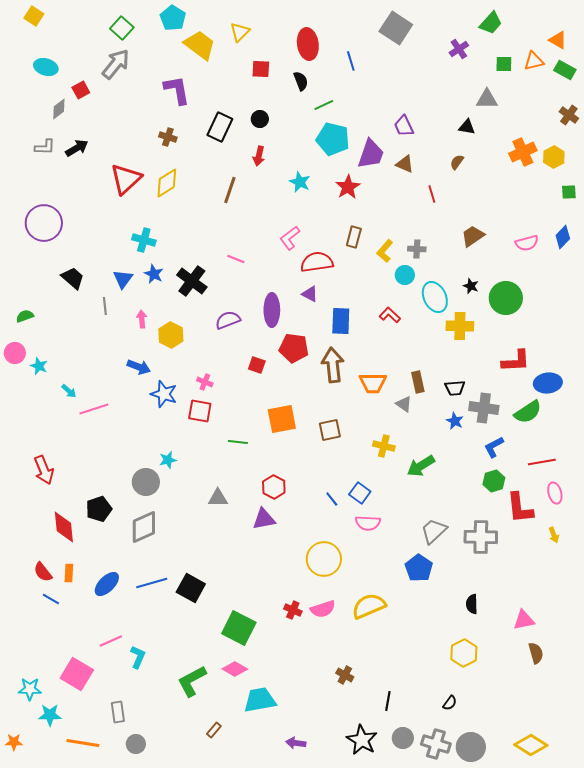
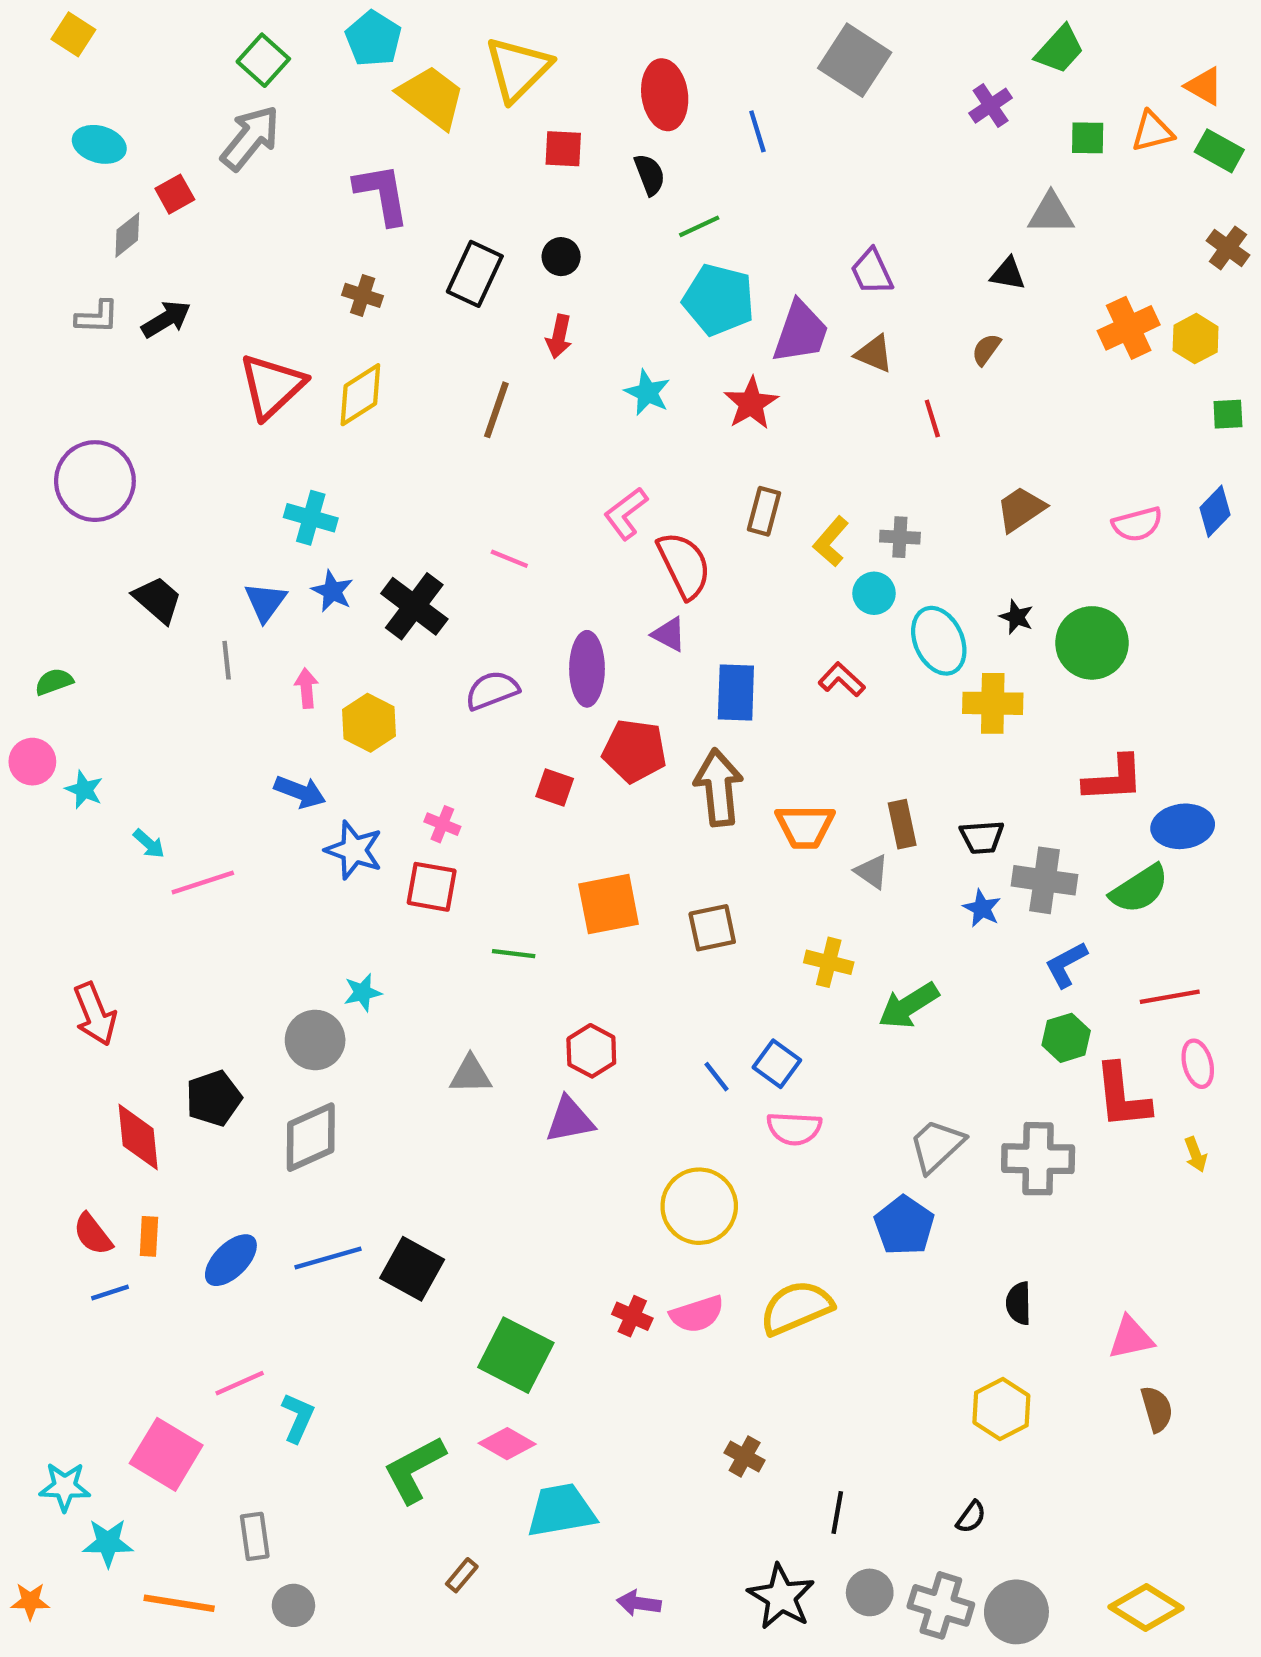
yellow triangle: (240, 32) -> (518, 69), size x1.6
red semicircle: (317, 262) -> (684, 565), turned 72
blue line: (51, 599) -> (110, 1292), turned -48

